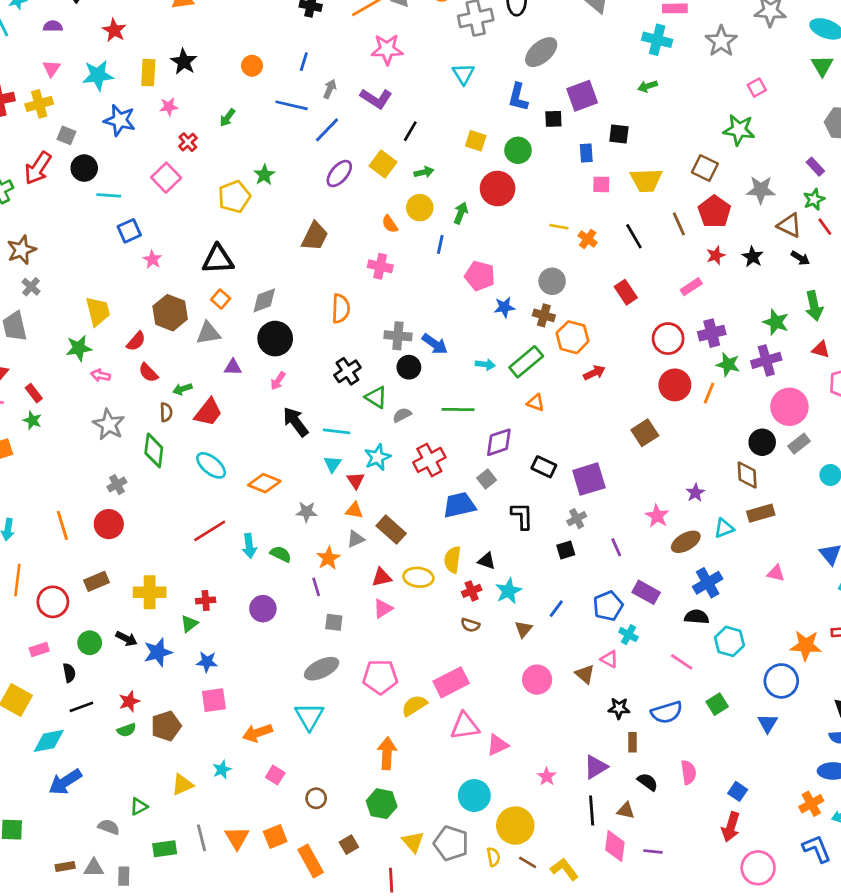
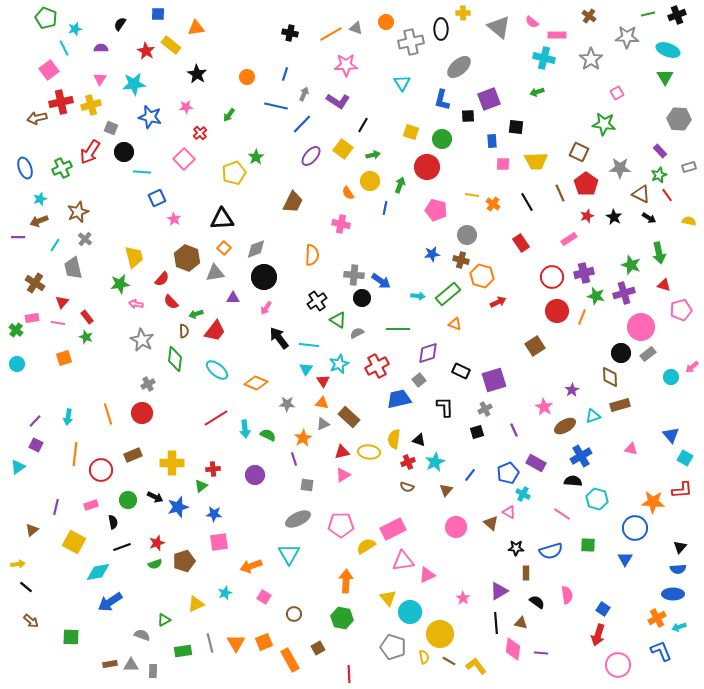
yellow rectangle: (148, 73) -> (171, 45), moved, turned -54
pink pentagon: (480, 276) -> (436, 210), moved
green square: (717, 704) -> (588, 545), turned 35
yellow triangle: (413, 842) -> (388, 598), moved

